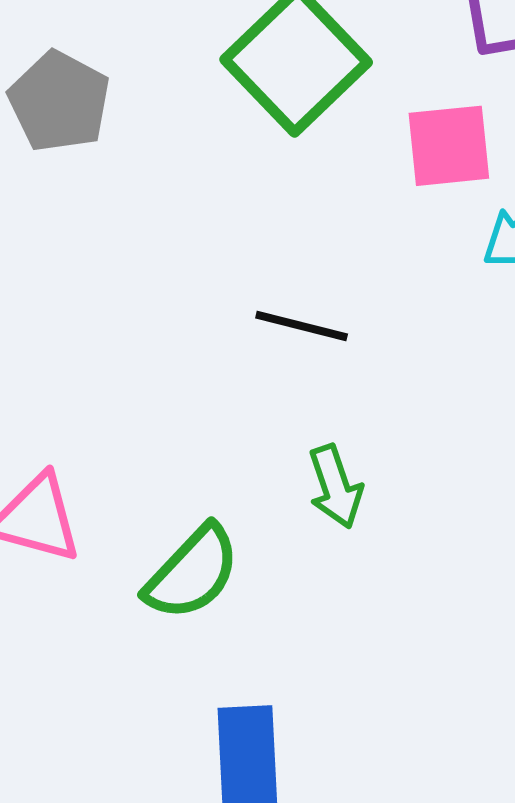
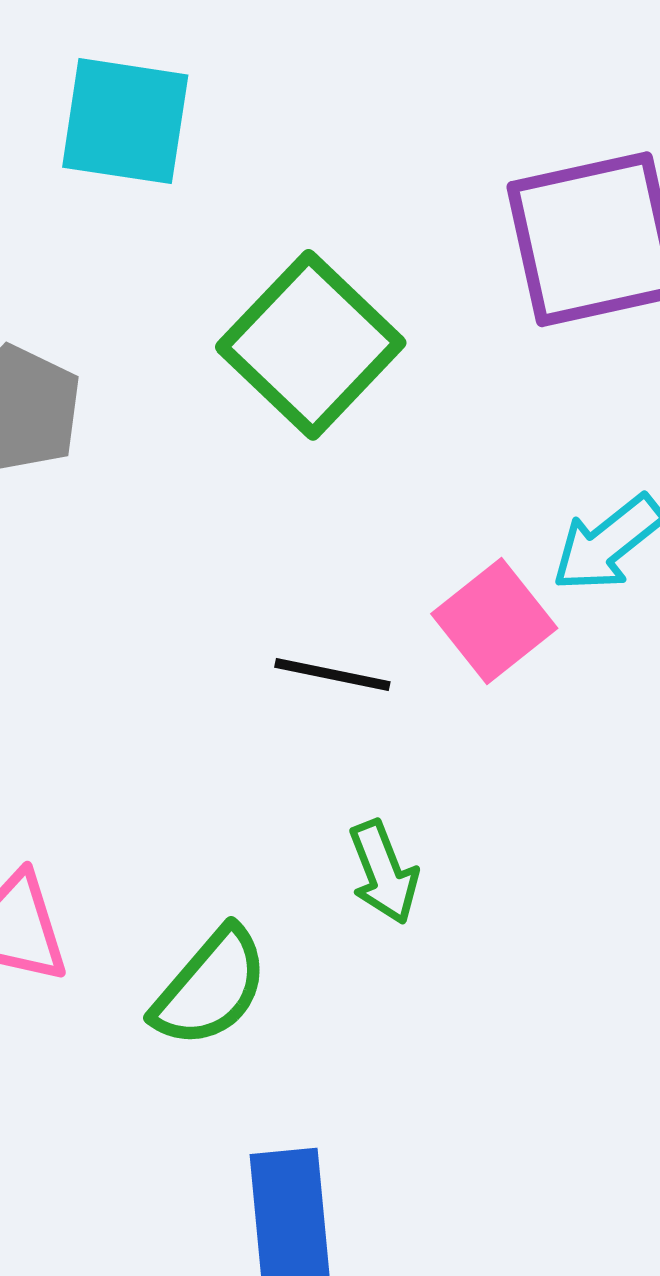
pink square: (449, 146) -> (494, 621), moved, turned -30

